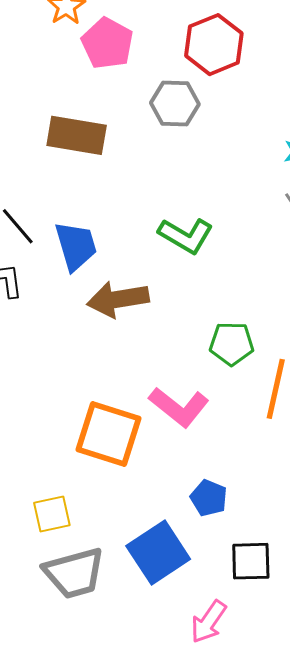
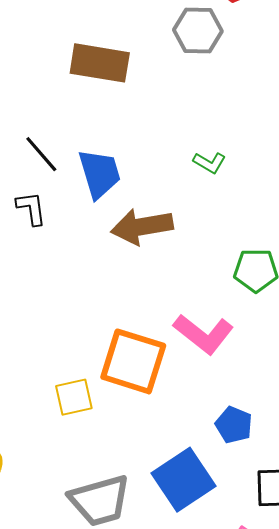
green L-shape: (186, 236) -> (209, 163), size x0.6
yellow square: (52, 514) -> (74, 397), moved

